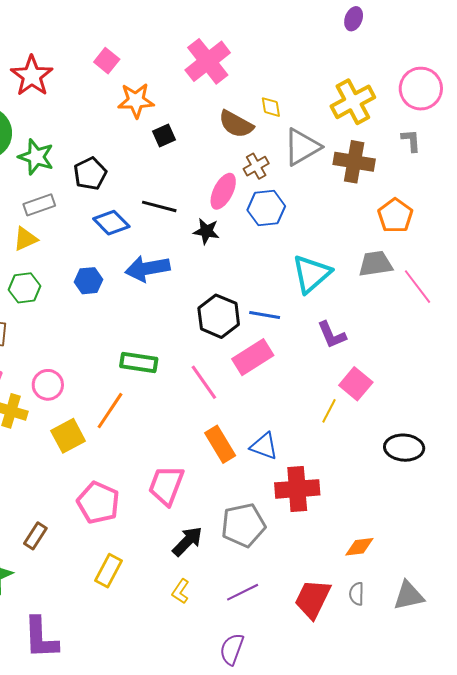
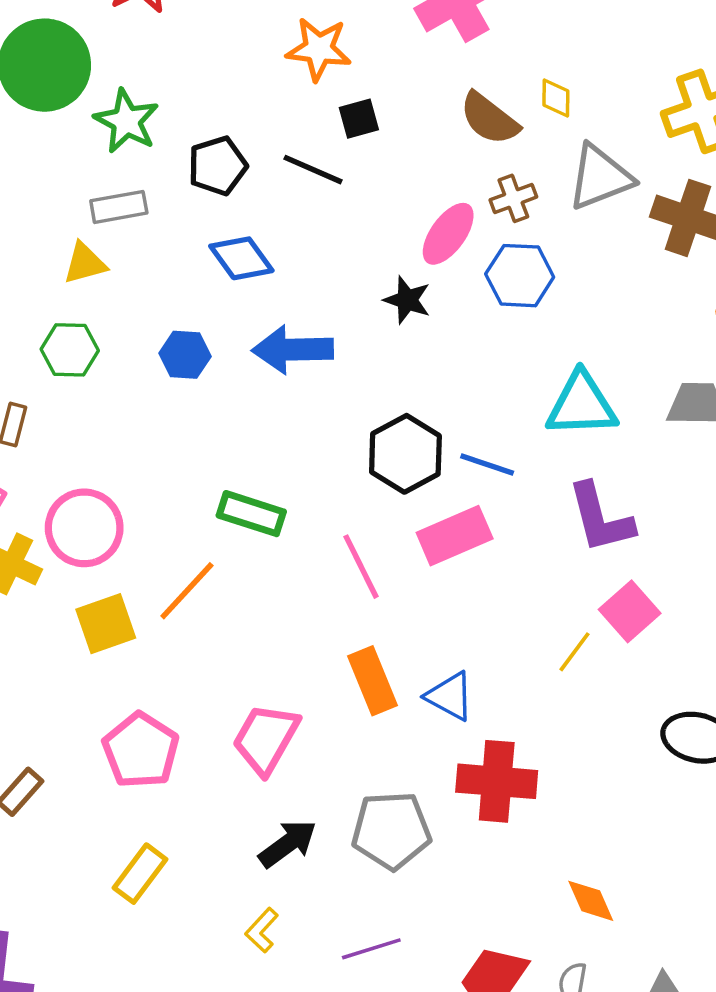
black line: (159, 206) -> (313, 170), moved
cyan triangle: (311, 274) -> (582, 405), turned 30
purple L-shape: (332, 335) -> (600, 518), size x1.4
pink circle: (48, 385) -> (84, 528), size x1.4
orange diamond: (359, 547) -> (591, 901), turned 64

